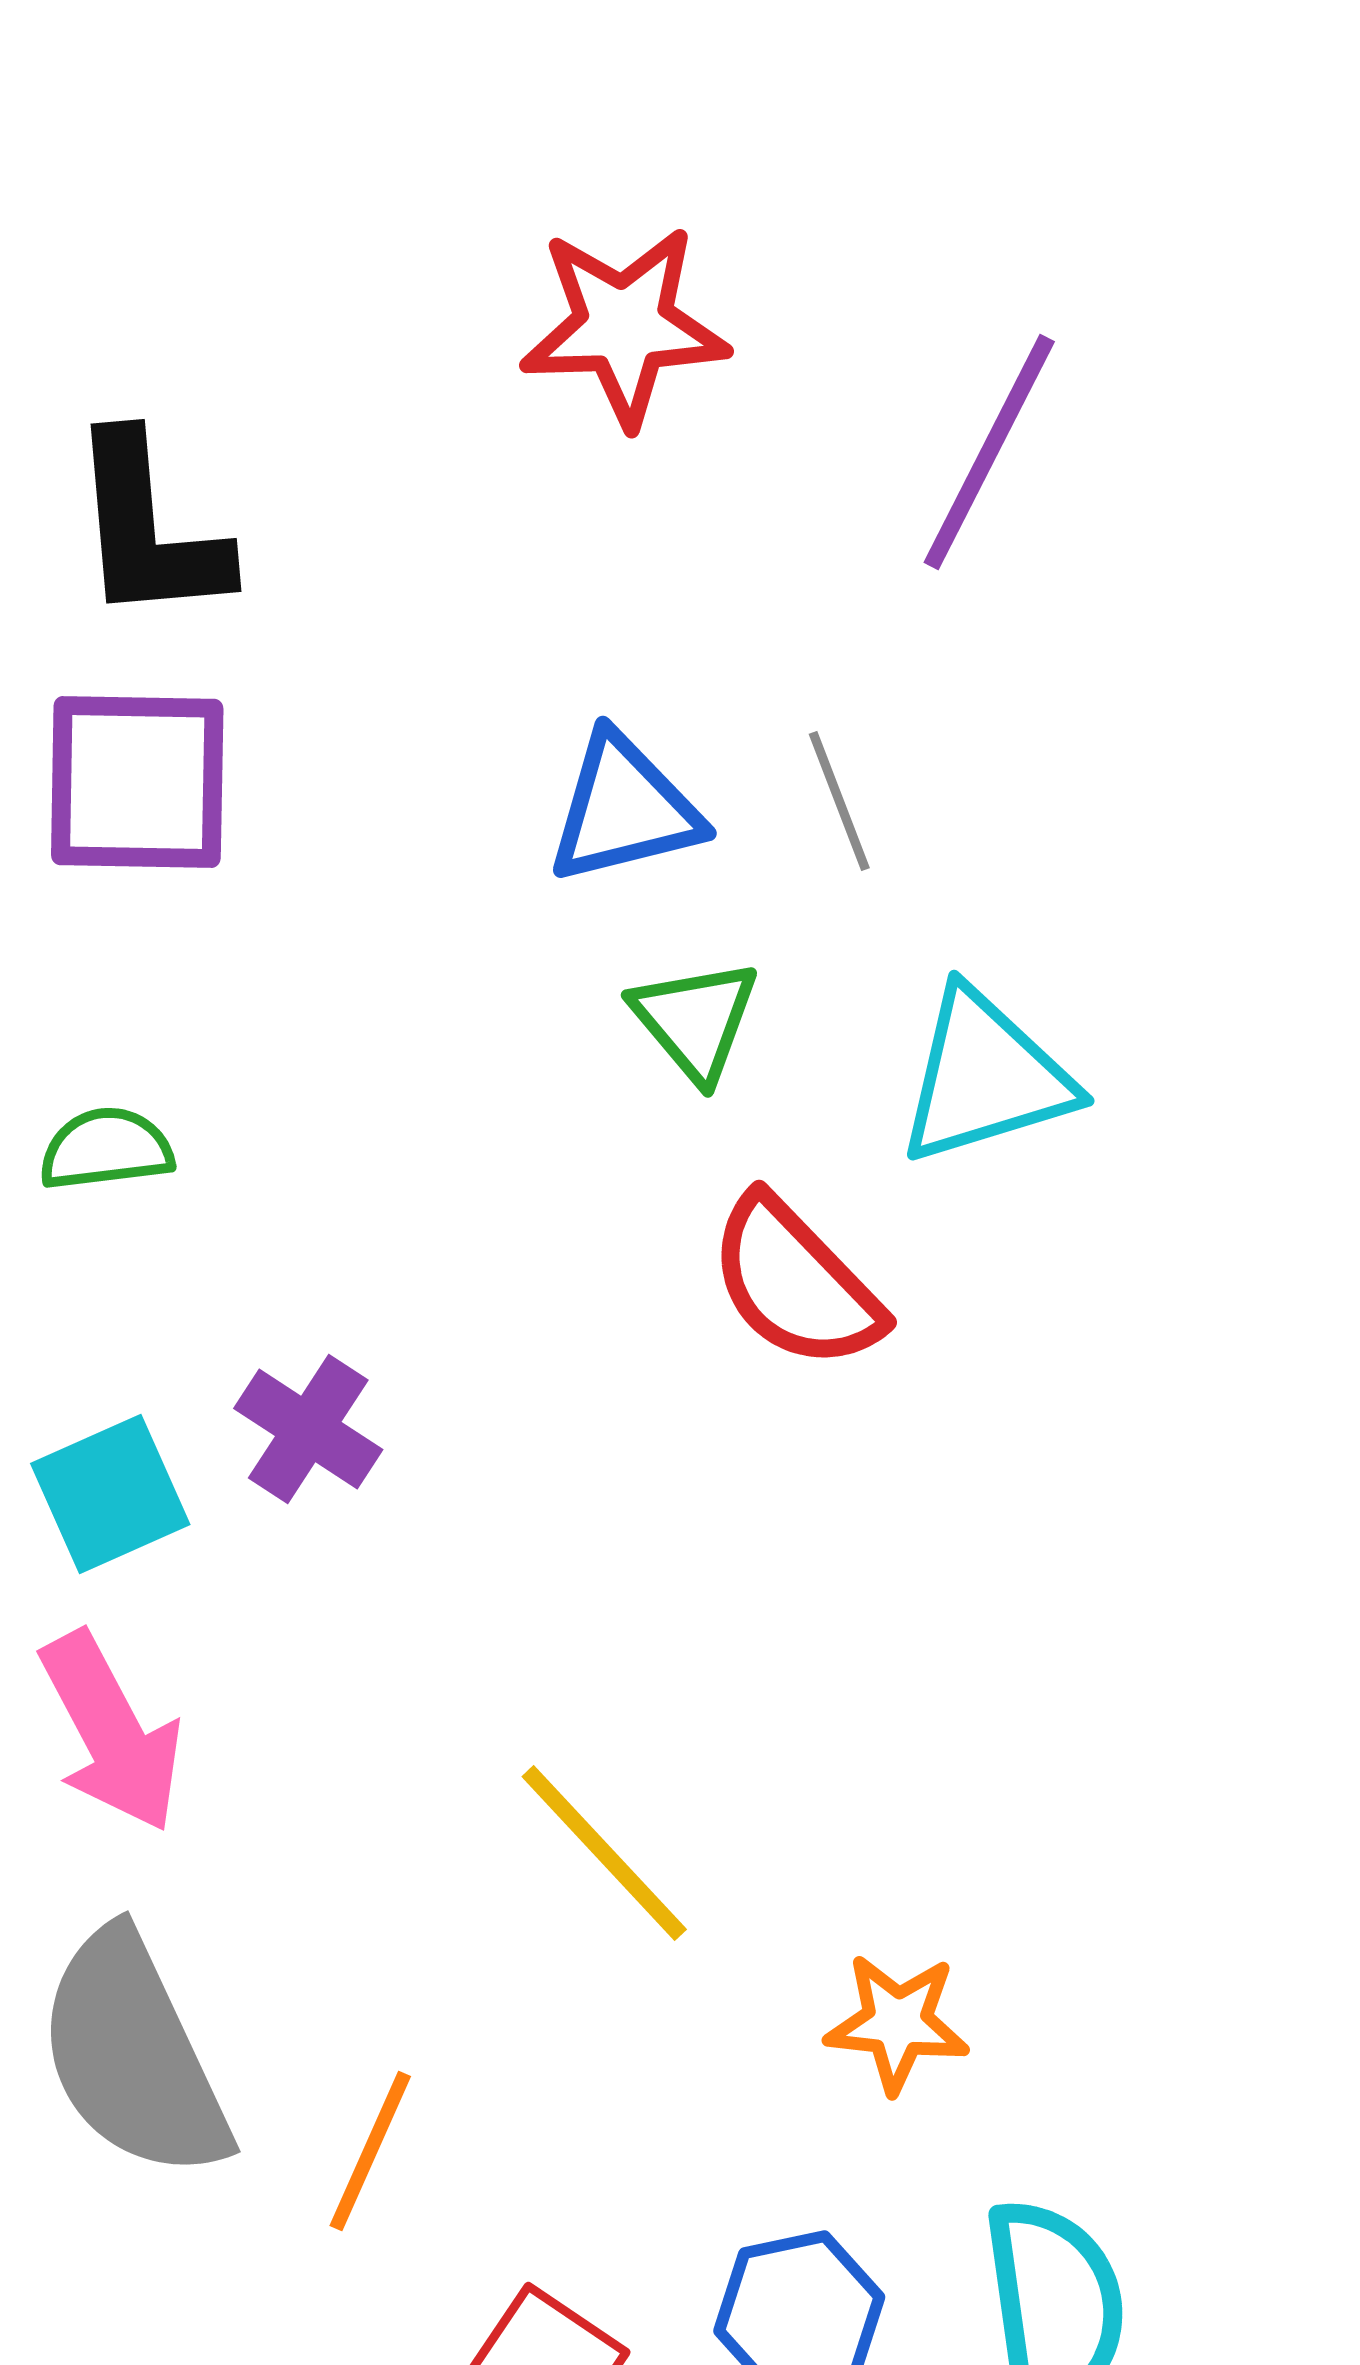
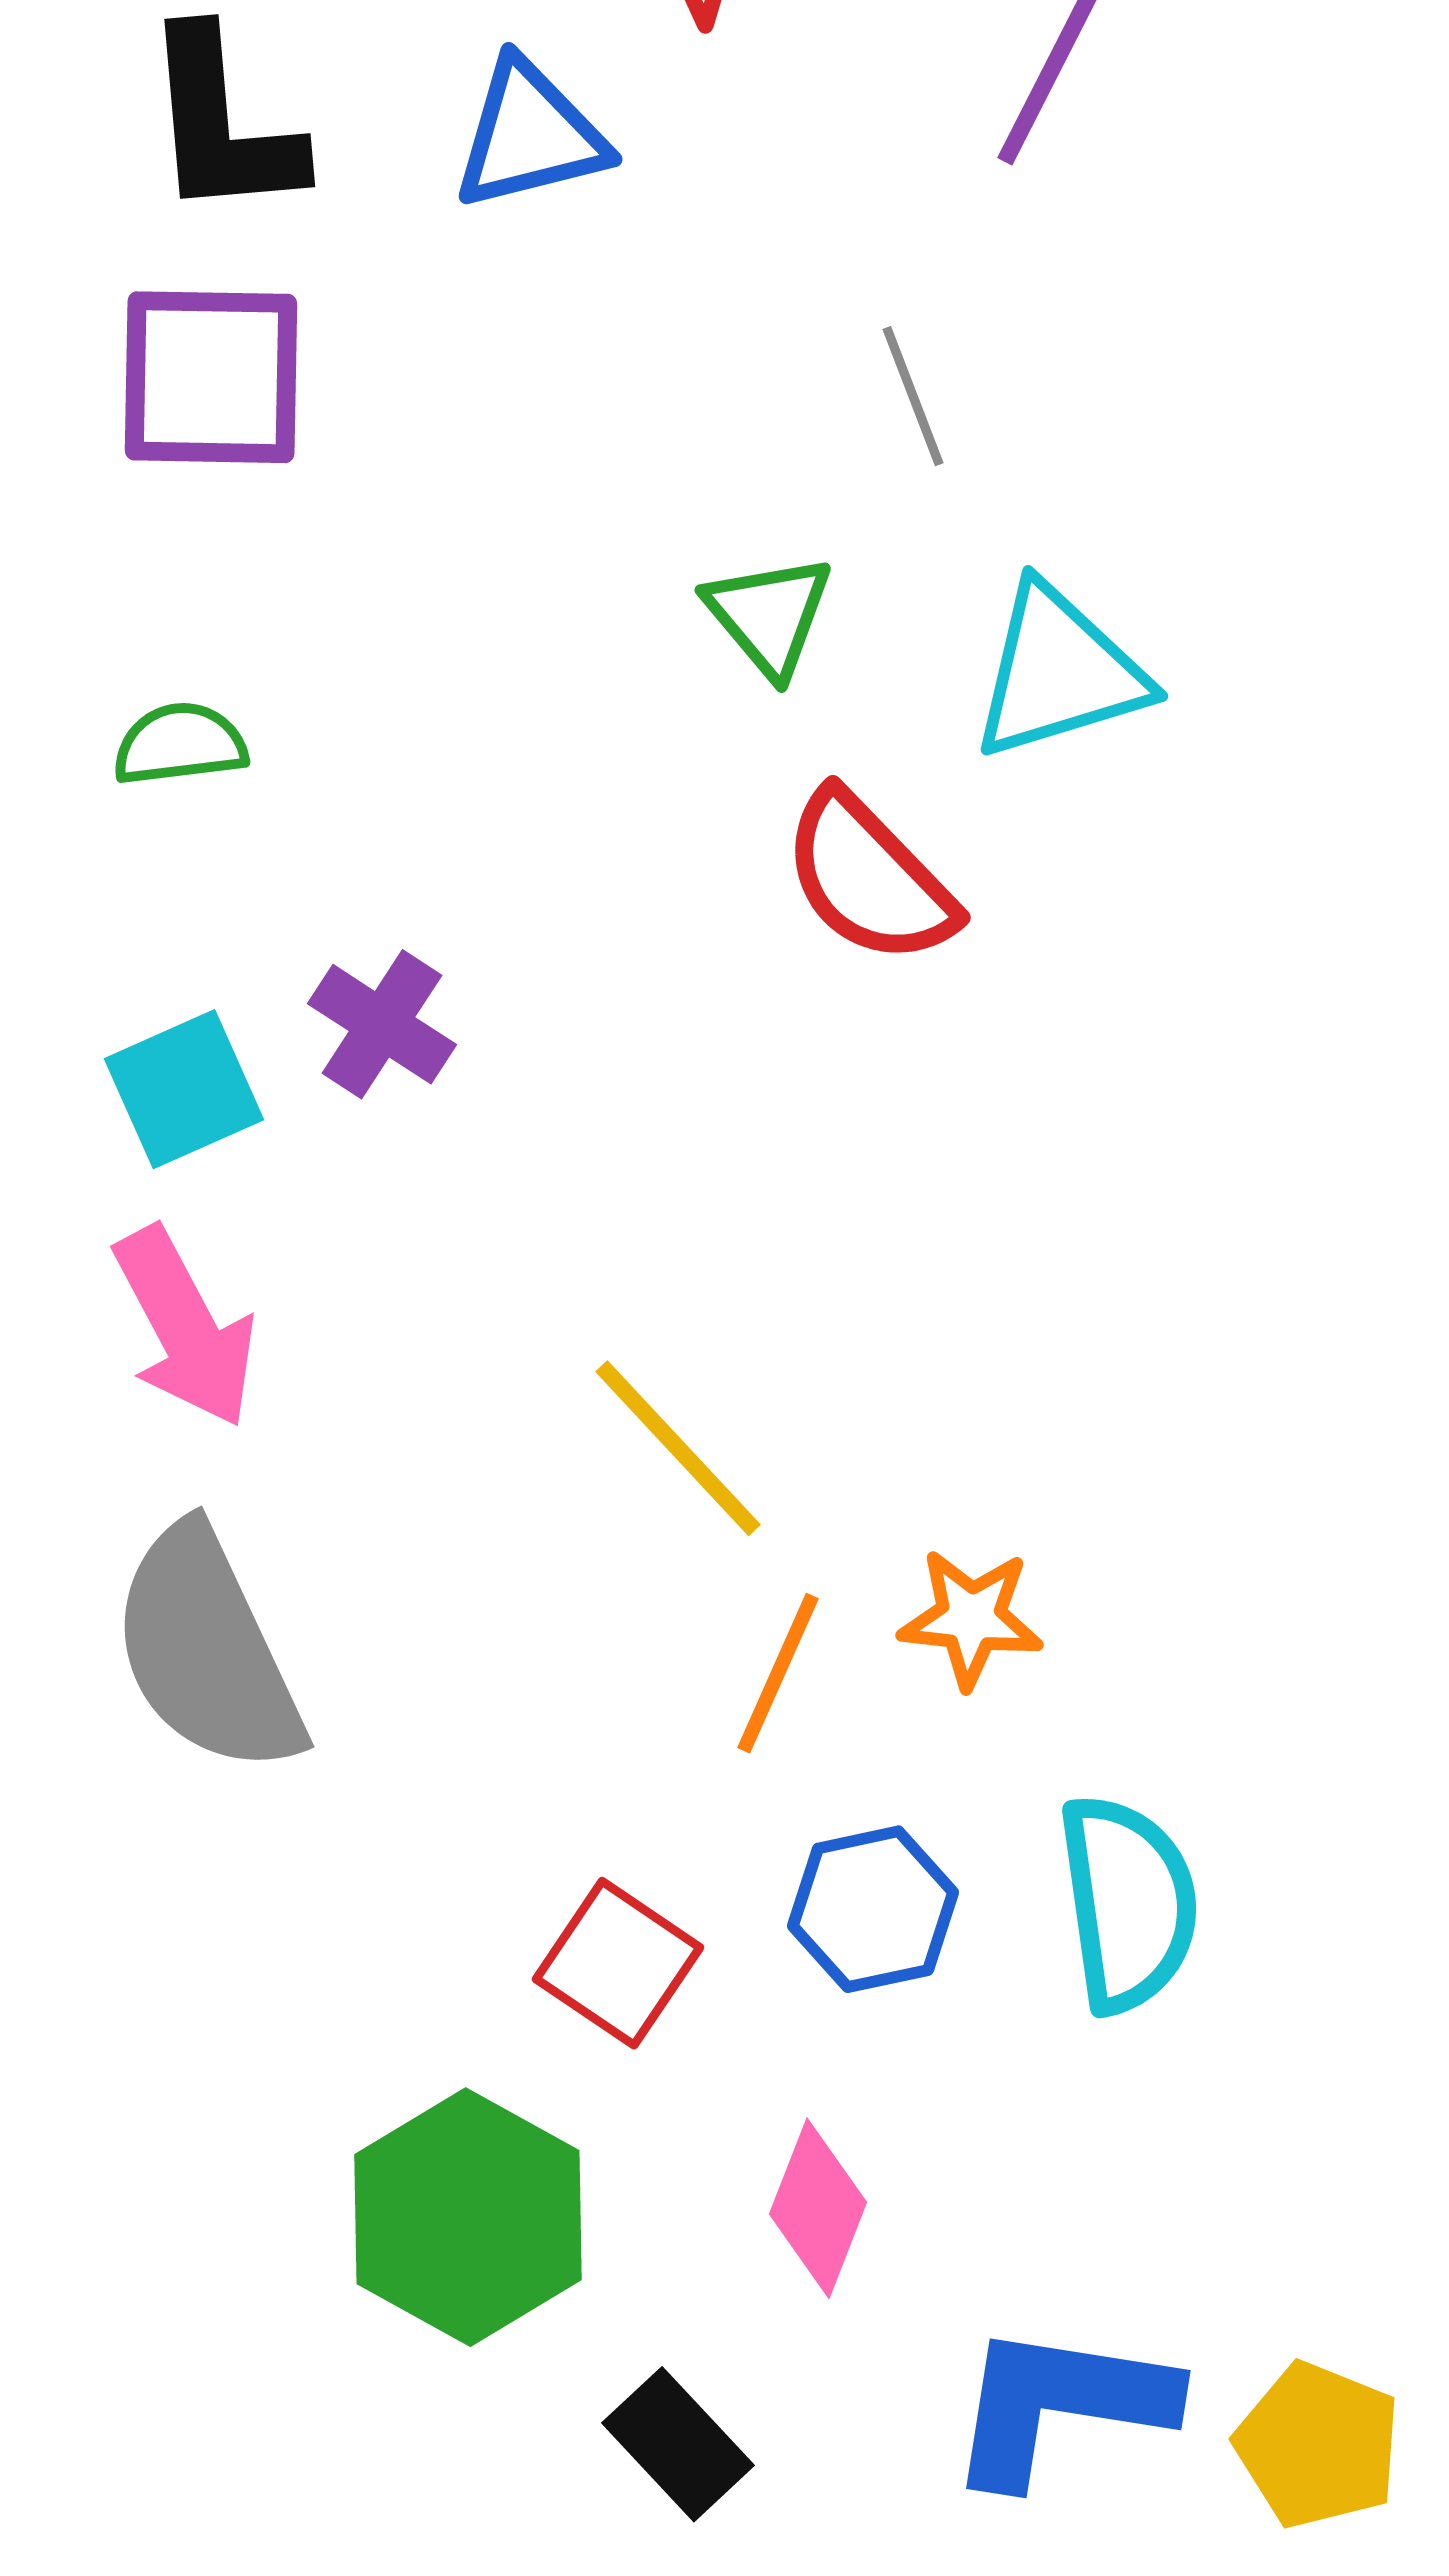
blue triangle: (624, 809) -> (530, 135), moved
orange line: (370, 2151) -> (778, 1673), moved

